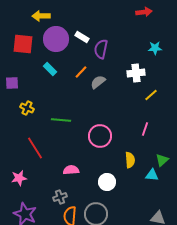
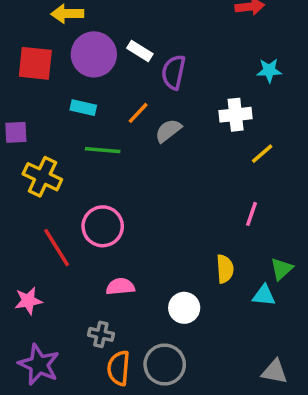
cyan rectangle: (50, 69) -> (83, 108), turned -32
yellow cross: (27, 108) -> (42, 177), size x1.5
green line: (61, 120) -> (103, 150), moved
pink circle: (100, 136) -> (103, 226), moved
gray cross: (60, 197) -> (101, 334), turned 32

